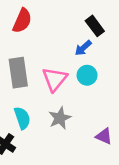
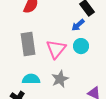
cyan semicircle: (22, 118) -> (31, 79), turned -72

